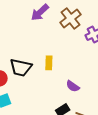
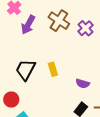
black trapezoid: (21, 67) -> (26, 70), moved, turned 125

